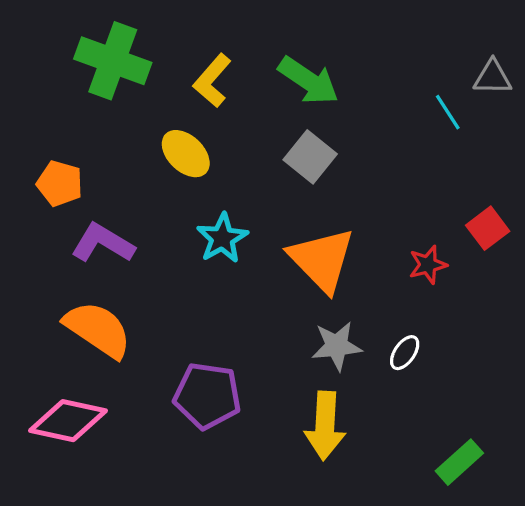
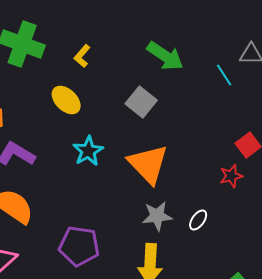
yellow L-shape: (212, 81) -> (82, 56), size x0.7
green arrow: (308, 81) -> (165, 56), moved
red star: (428, 265) -> (231, 176), moved

